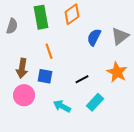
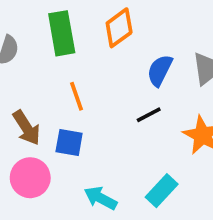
brown arrow: (22, 68) -> (27, 128), turned -42
black line: (82, 79) -> (149, 115), moved

